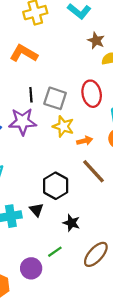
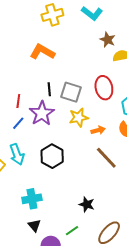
purple star: (23, 122) -> (42, 113), turned -30
yellow star: (63, 126) -> (79, 117), turned -30
black hexagon: (56, 186) -> (52, 156), moved
black triangle: (36, 210) -> (34, 225), moved

